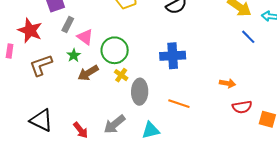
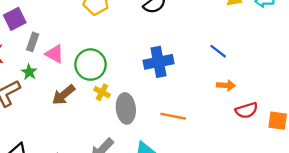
blue line: (248, 37) -> (218, 51), moved
green star: (74, 55) -> (29, 72), moved

